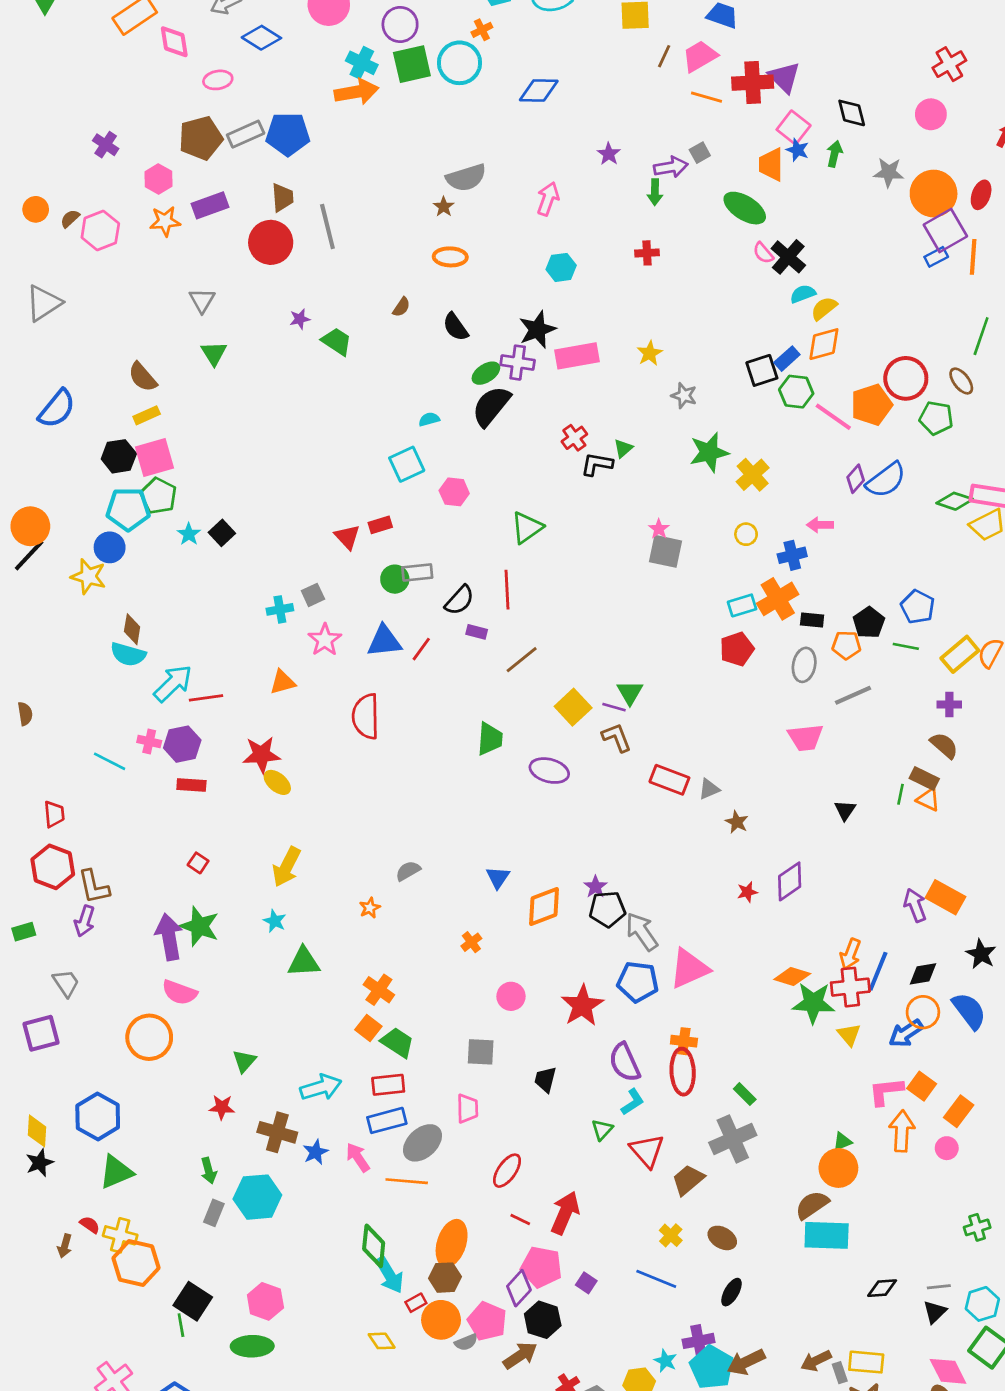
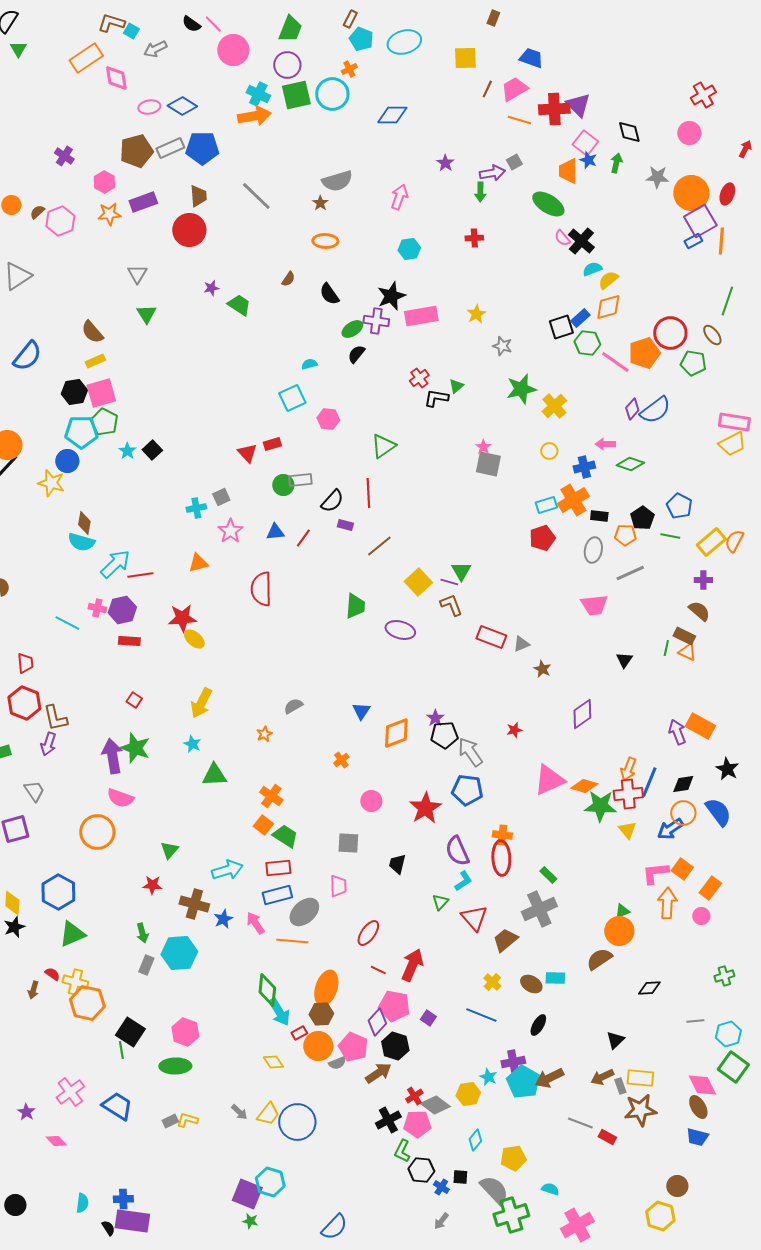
blue diamond: (261, 38) -> (182, 106), moved
gray line: (327, 227) -> (256, 196), moved, turned -32
black semicircle: (491, 406) -> (356, 354), size x0.6
green diamond: (955, 501) -> (630, 464), moved
blue triangle: (384, 641) -> (275, 532), size x0.7
red star: (747, 892) -> (514, 730), moved
pink triangle: (689, 969) -> (549, 780), moved
cyan rectangle: (827, 1235) -> (555, 978), moved, size x0.6
black diamond: (882, 1288) -> (649, 988), moved
black triangle: (935, 1312) -> (615, 1040), moved

